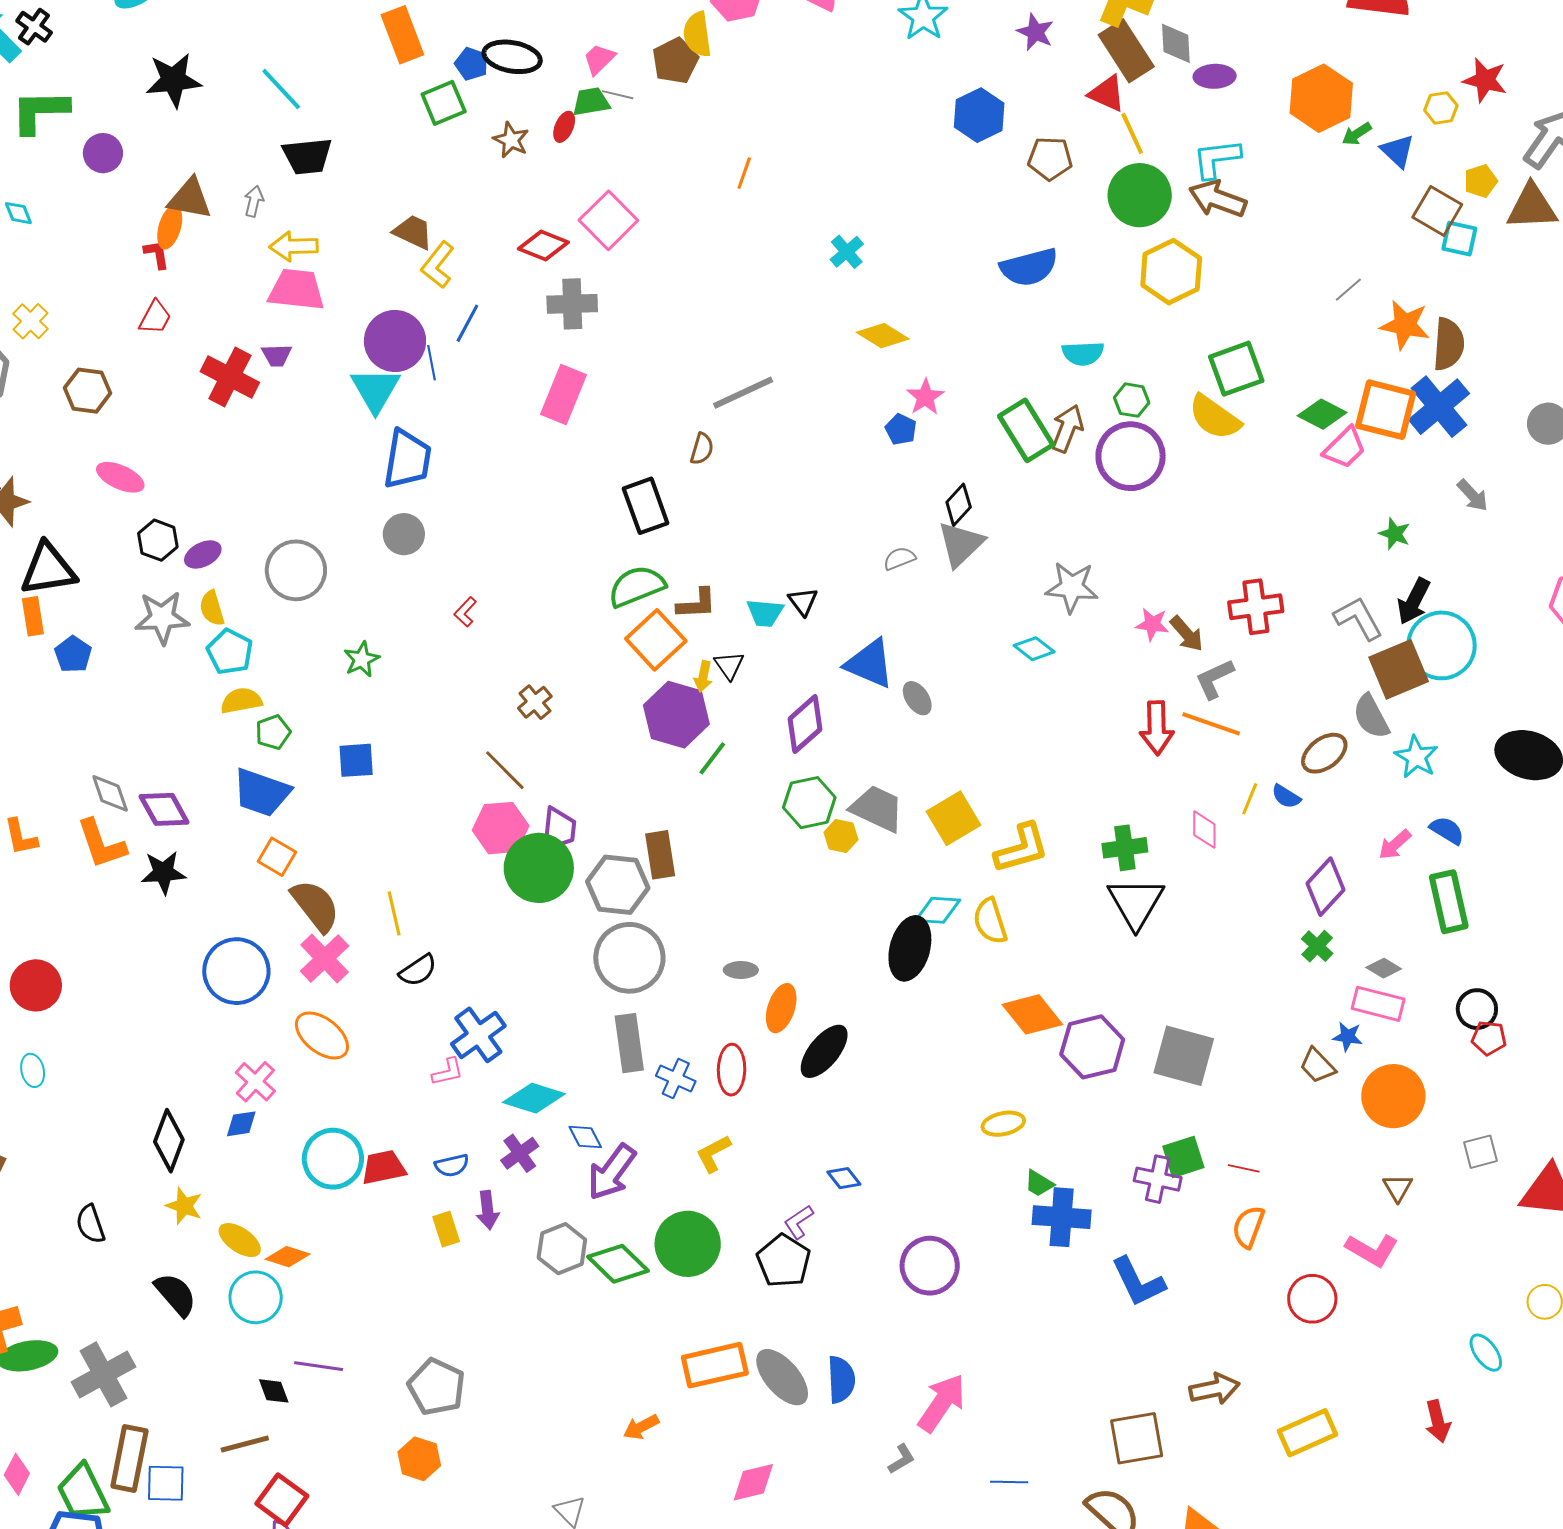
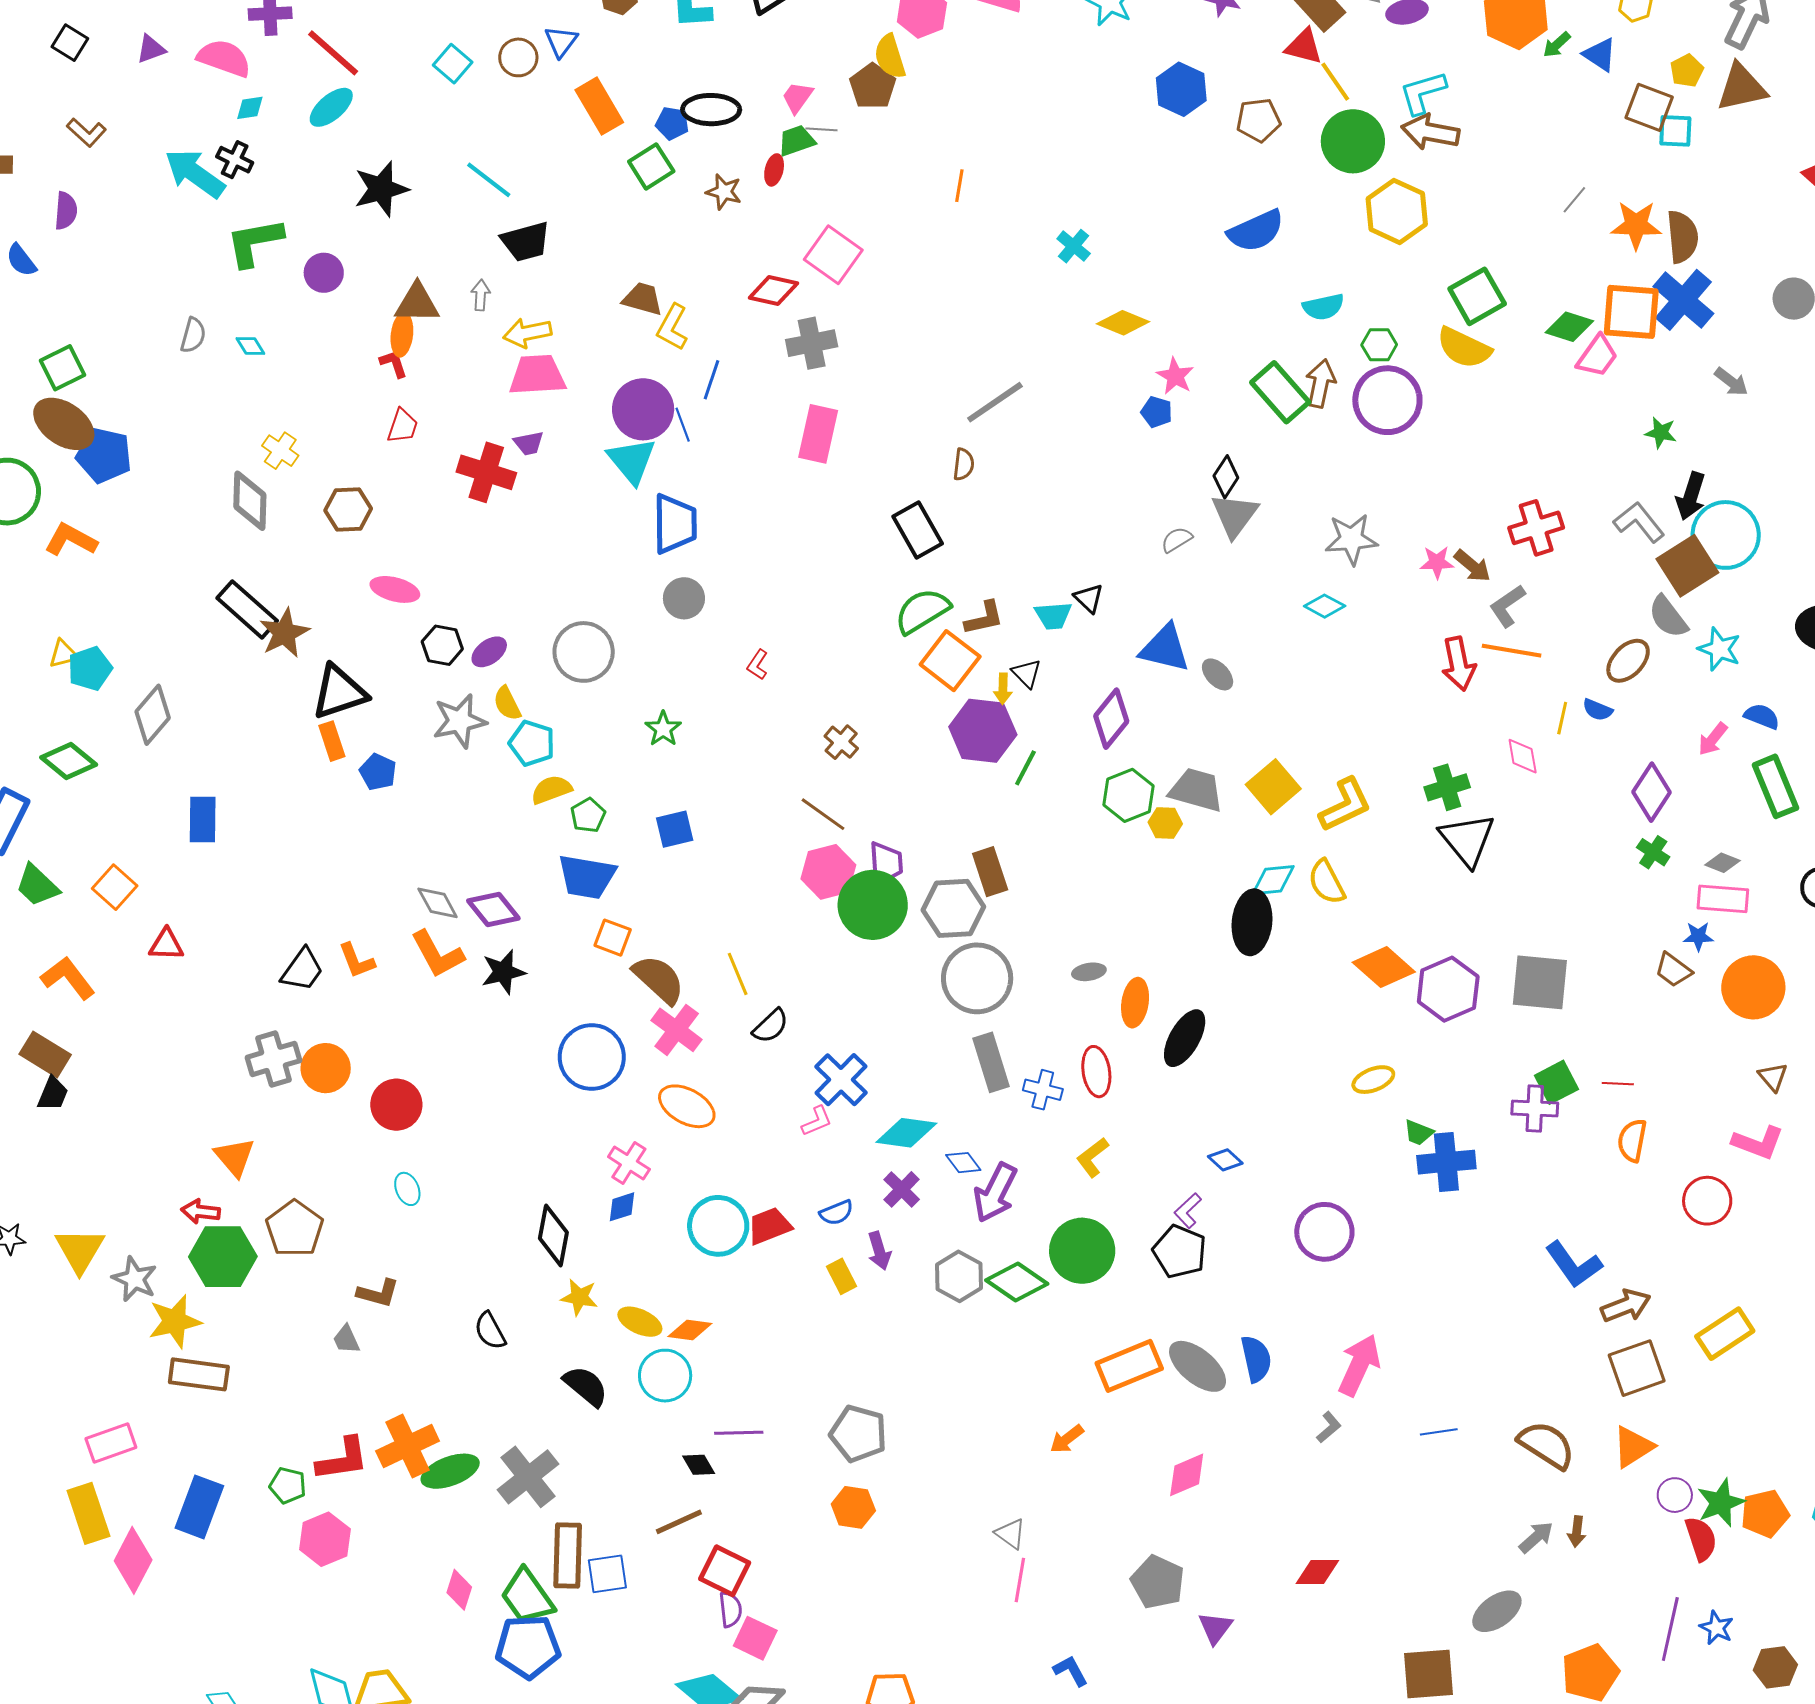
blue L-shape: (1138, 1282) -> (1574, 1265), moved
brown square: (1137, 1438) -> (1637, 1368), moved

